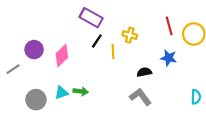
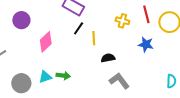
yellow cross: (130, 35) -> (122, 21), moved
purple circle: (34, 50) -> (21, 20), moved
black semicircle: (144, 72) -> (108, 58), moved

